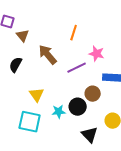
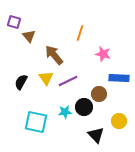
black semicircle: (16, 65) -> (21, 82), moved
purple line: (77, 68) -> (68, 81), moved
yellow triangle: (37, 95) -> (46, 78), moved

